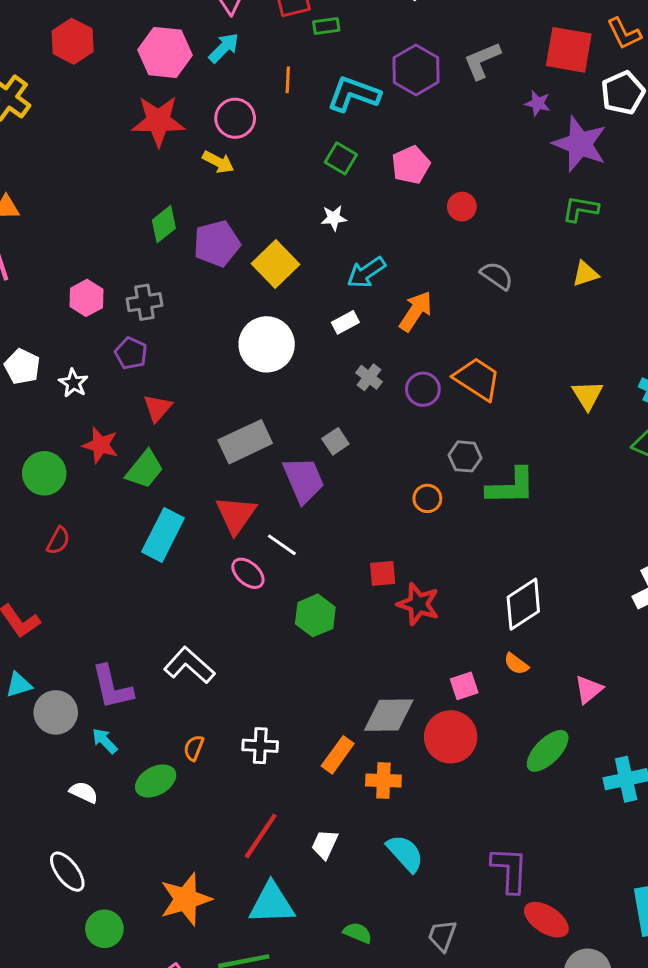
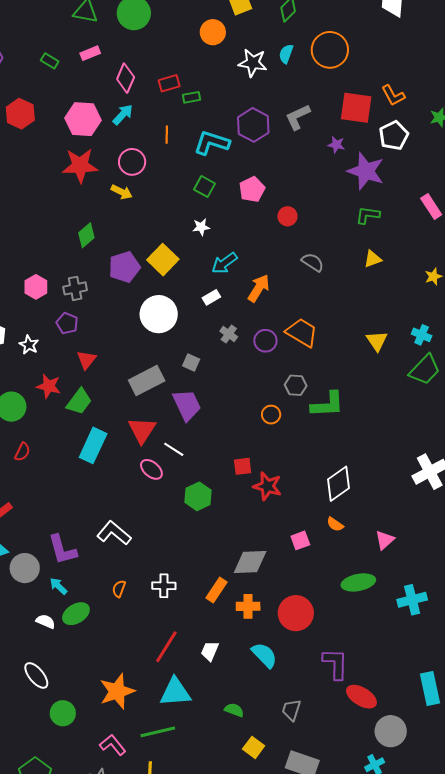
purple pentagon: (217, 244) -> (124, 267), moved
gray square: (335, 441) -> (191, 362), moved, turned -30
red circle: (451, 737) -> (296, 613), moved
green ellipse: (548, 751) -> (358, 582), turned 36
green ellipse: (156, 781) -> (76, 614), moved

